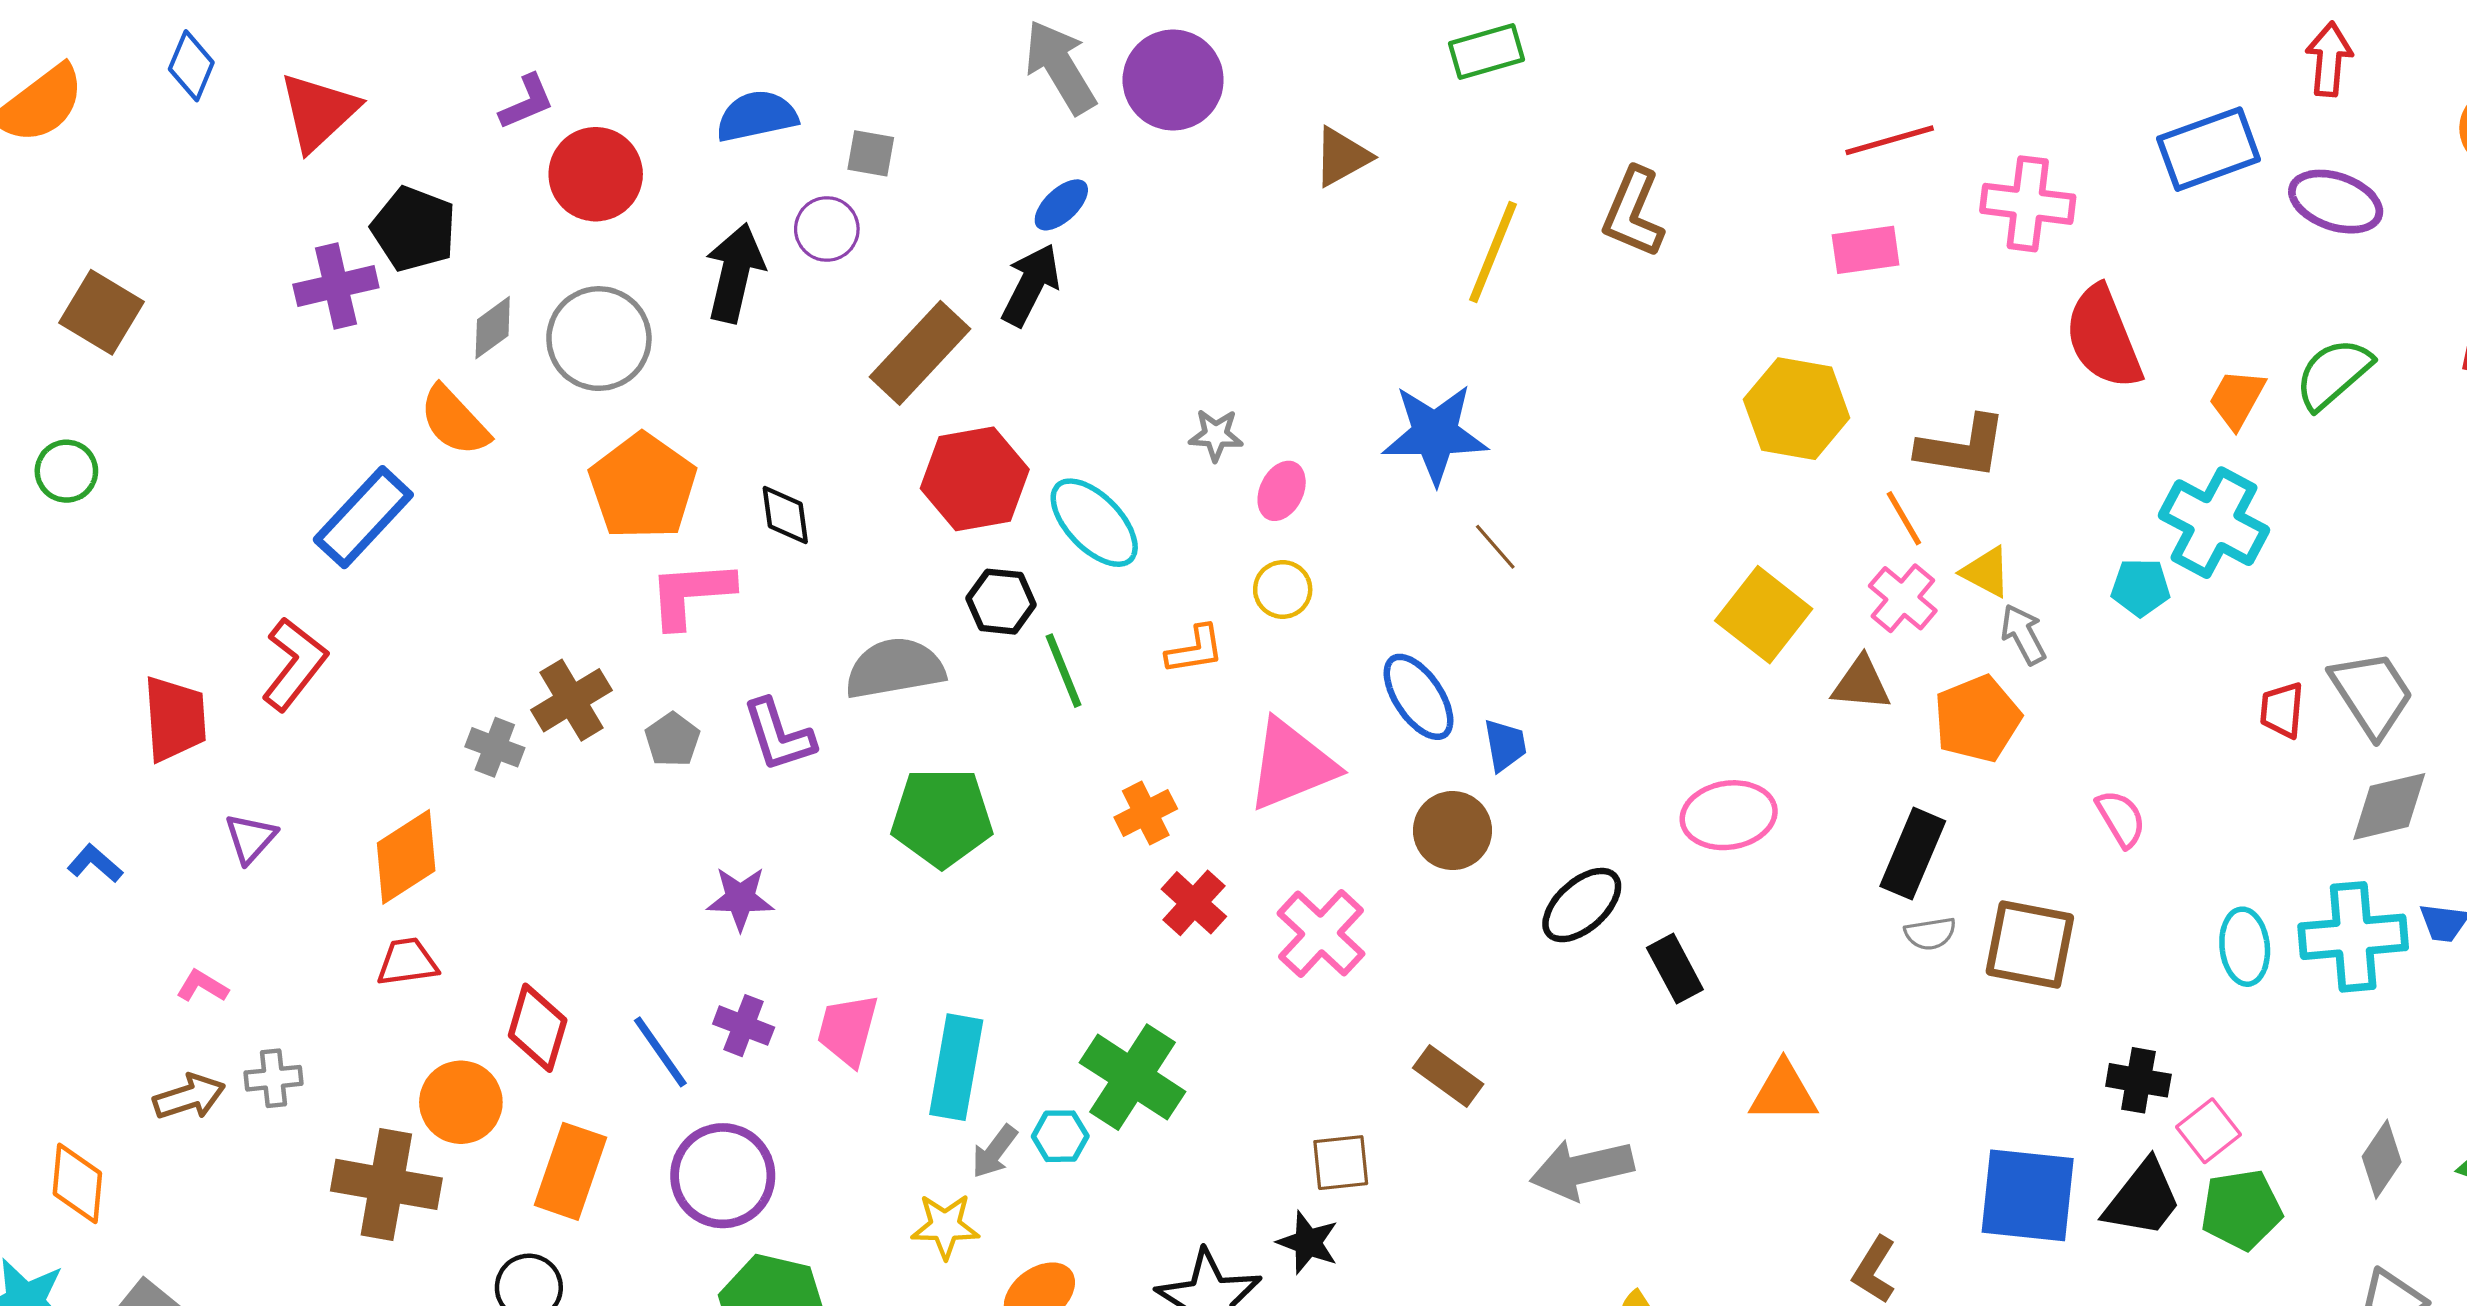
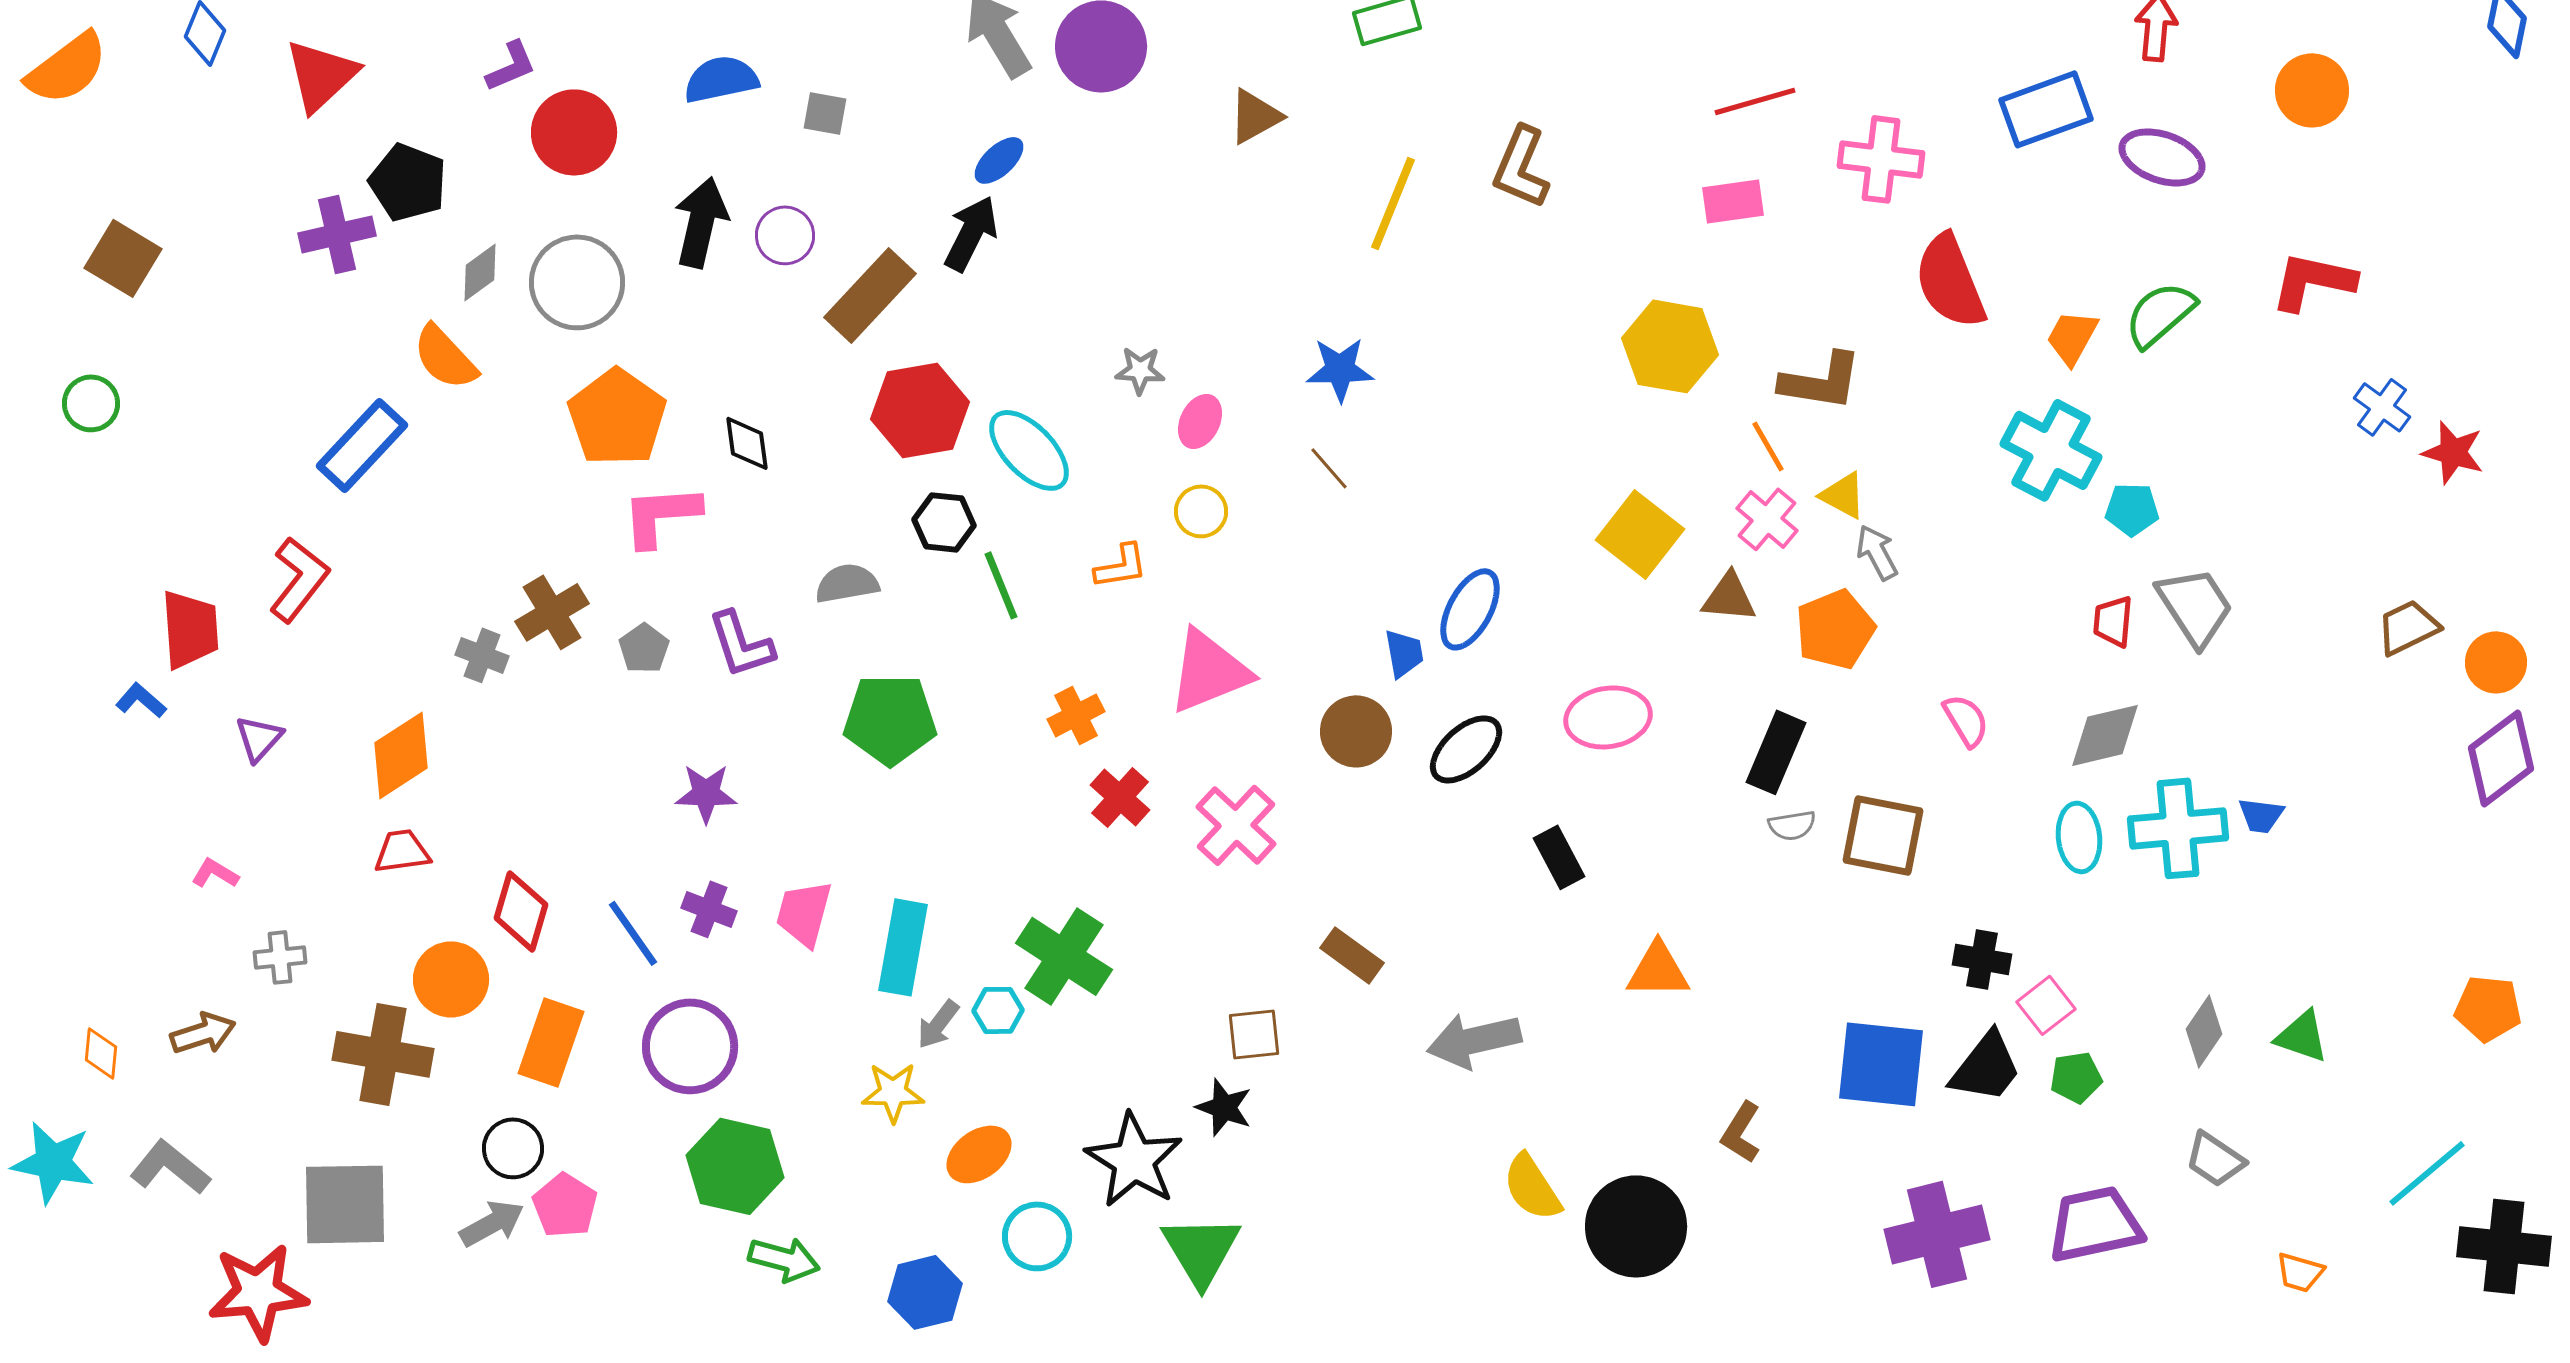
purple circle: (827, 229) -> (785, 235), moved
blue star: (1435, 434) -> (1340, 369), size x0.7
brown line: (1495, 547) -> (1329, 468), moved
cyan pentagon: (2141, 587) -> (2132, 509), moved
gray semicircle: (895, 668) -> (847, 583), size x0.7
blue ellipse: (1419, 697) -> (1470, 609), moved, turned 62
gray diamond: (2389, 806) -> (2105, 735), moved
blue L-shape: (95, 863) -> (141, 700), moved
black ellipse: (1582, 905) -> (1466, 749), moved
brown arrow: (189, 1097) -> (203, 1033), moved
orange diamond: (77, 1183) -> (101, 1053), size x0.7
green pentagon: (2241, 1210) -> (2076, 1077), size x0.7

